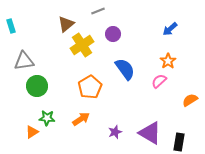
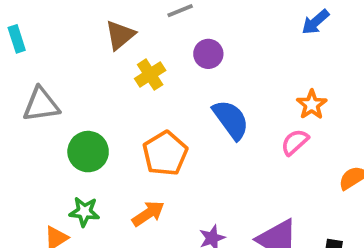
blue arrow: (170, 29) -> (315, 22), moved
yellow cross: (82, 45) -> (150, 75), size x0.7
green circle: (37, 86) -> (88, 152), moved

